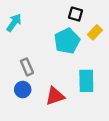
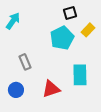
black square: (76, 14) -> (70, 13), turned -32
blue circle: (23, 90) -> (16, 90), moved

